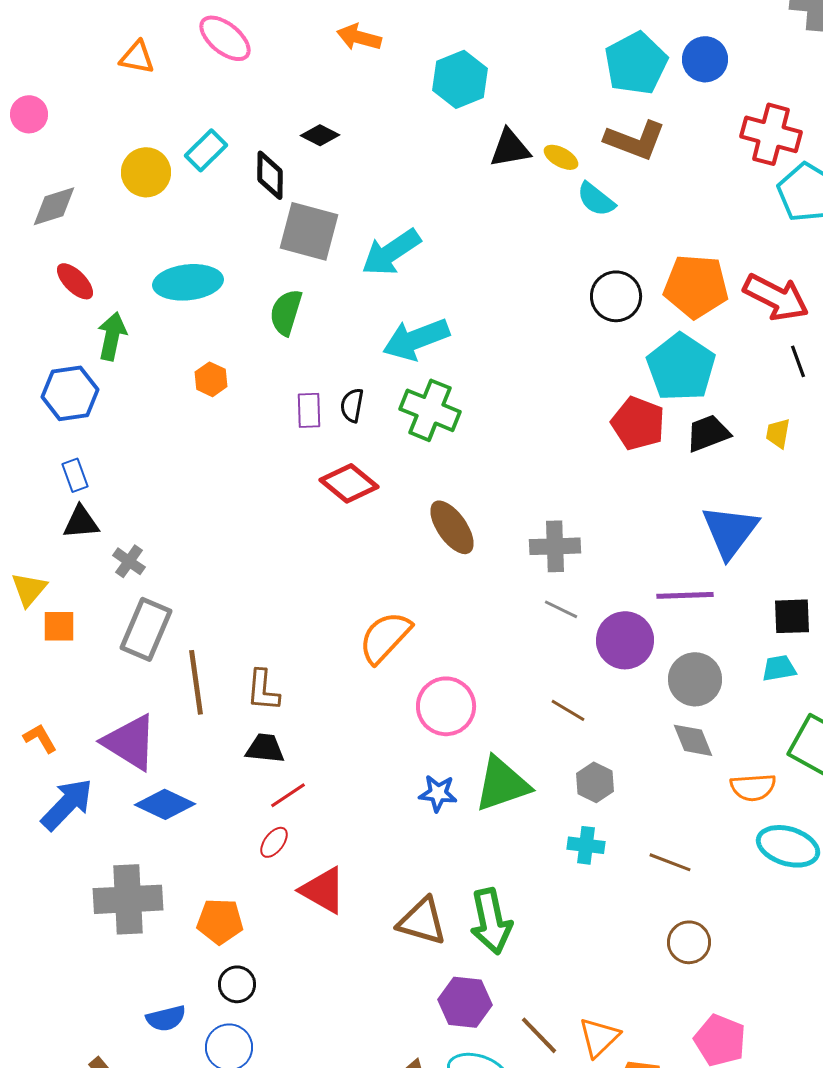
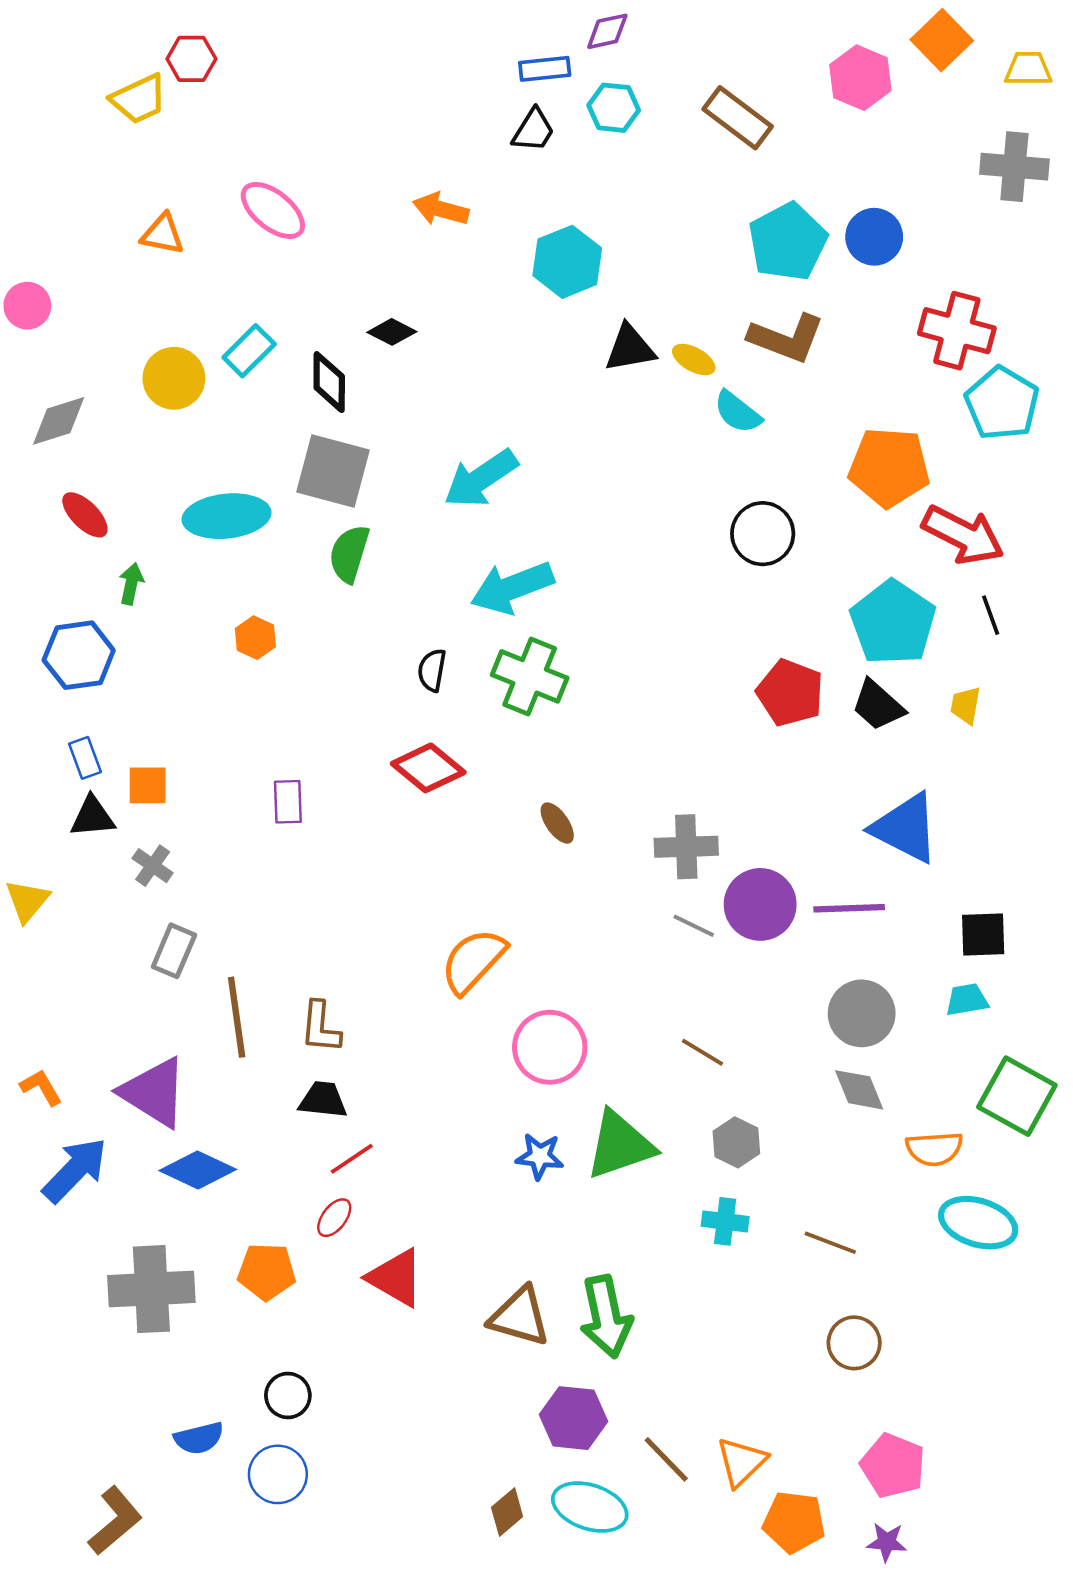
gray square: (309, 231) -> (333, 471), moved
orange pentagon: (696, 286) -> (889, 467), moved
green arrow: (112, 336) -> (131, 584), size x0.7
cyan pentagon: (681, 367) -> (893, 623), moved
purple rectangle: (309, 410) -> (288, 802), moved
black trapezoid: (708, 433) -> (878, 705), turned -117
brown ellipse: (452, 527) -> (557, 823), size x0.6
blue triangle: (730, 531) -> (905, 828), turned -40
orange square: (59, 626) -> (148, 785), moved
gray rectangle: (146, 629) -> (174, 951), size x0.7
purple circle: (625, 640) -> (760, 904), moved
orange pentagon: (220, 921) -> (267, 1271), moved

